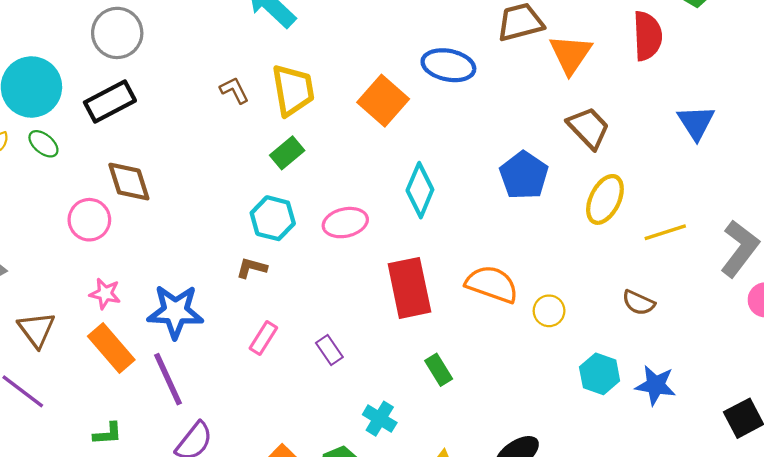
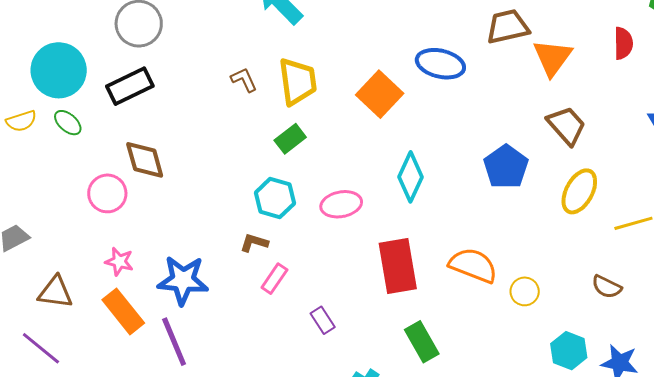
red semicircle: (647, 36) -> (623, 43), size x0.7
brown triangle: (36, 330) -> (55, 292), turned -48
pink rectangle: (263, 338) -> (274, 279), moved
green rectangle: (439, 370) -> (422, 342), size x1.4

